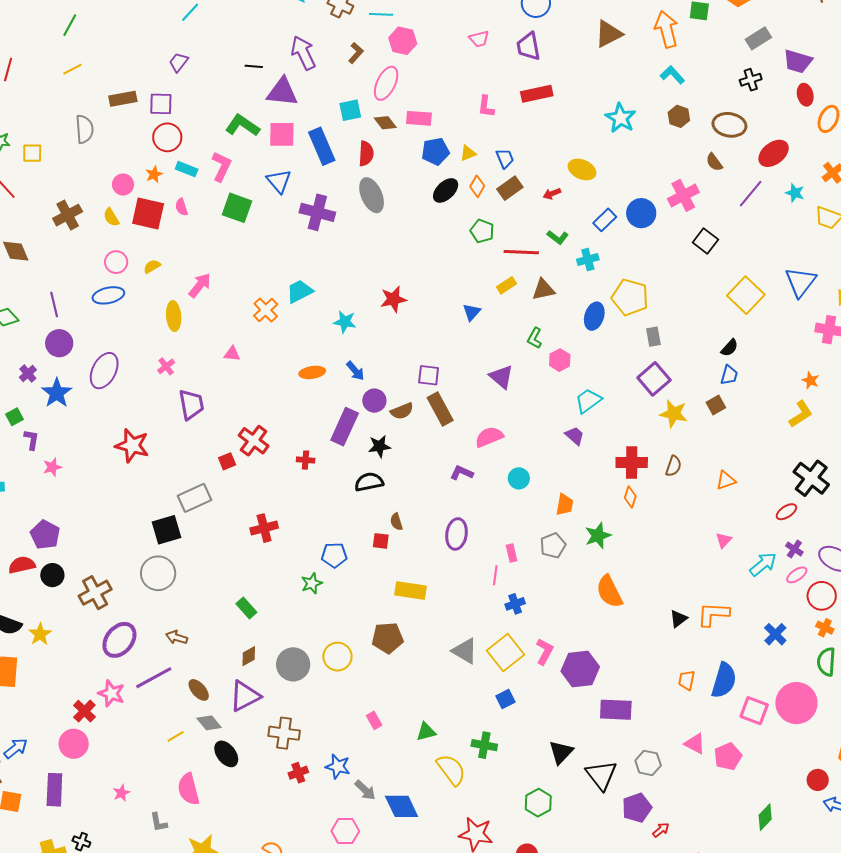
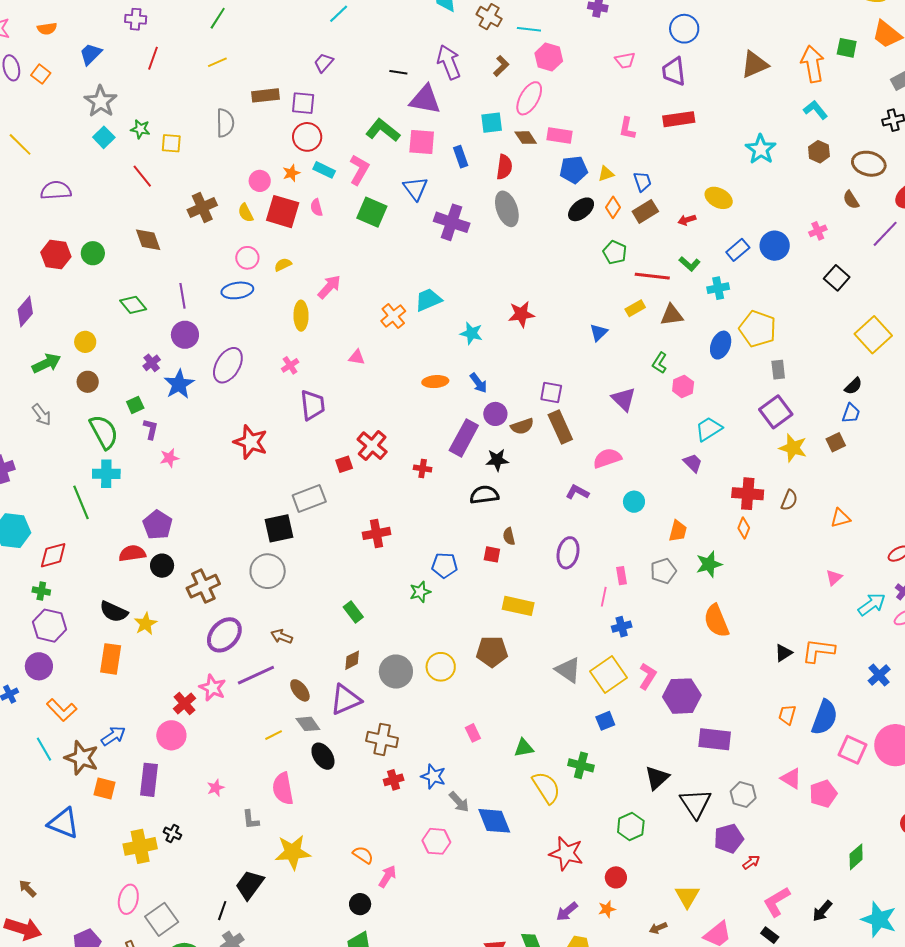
blue rectangle: (322, 146) -> (461, 157), size x0.6
pink cross: (683, 195) -> (818, 231), size x0.6

